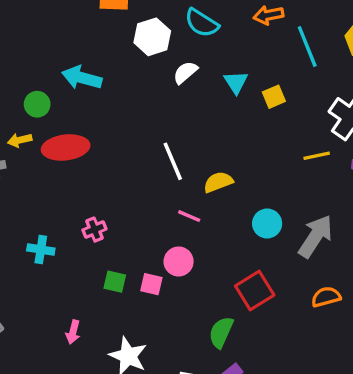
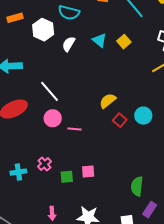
white line: (173, 161) -> (50, 91), moved
pink line: (189, 216) -> (75, 129), moved
pink cross: (94, 230) -> (44, 164), moved
pink circle: (179, 261) -> (53, 118), moved
red square: (255, 291) -> (120, 120), moved, size x0.6

